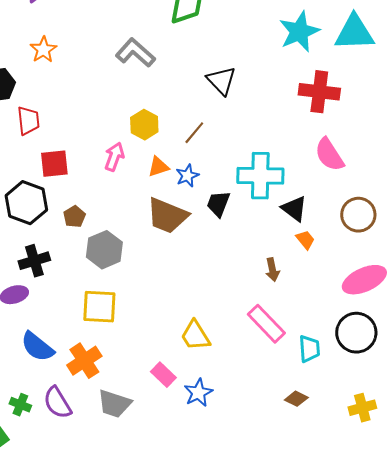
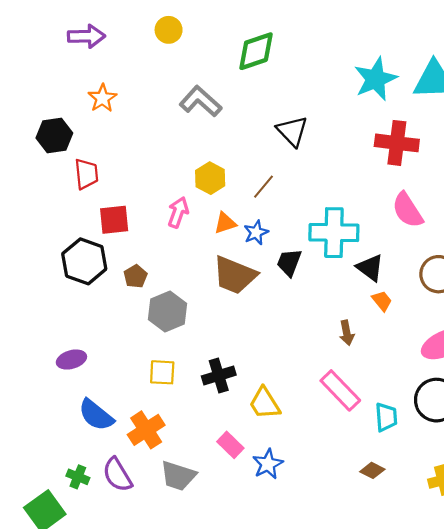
black cross: (34, 261) -> (219, 376), moved
yellow square: (99, 307) -> (162, 372), size x0.7

